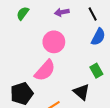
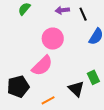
black line: (93, 14) -> (83, 14), moved
green rectangle: (96, 71) -> (93, 77), moved

